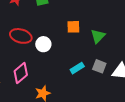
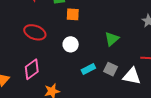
orange square: (73, 27) -> (73, 14), moved
white circle: (43, 44) -> (71, 44), moved

